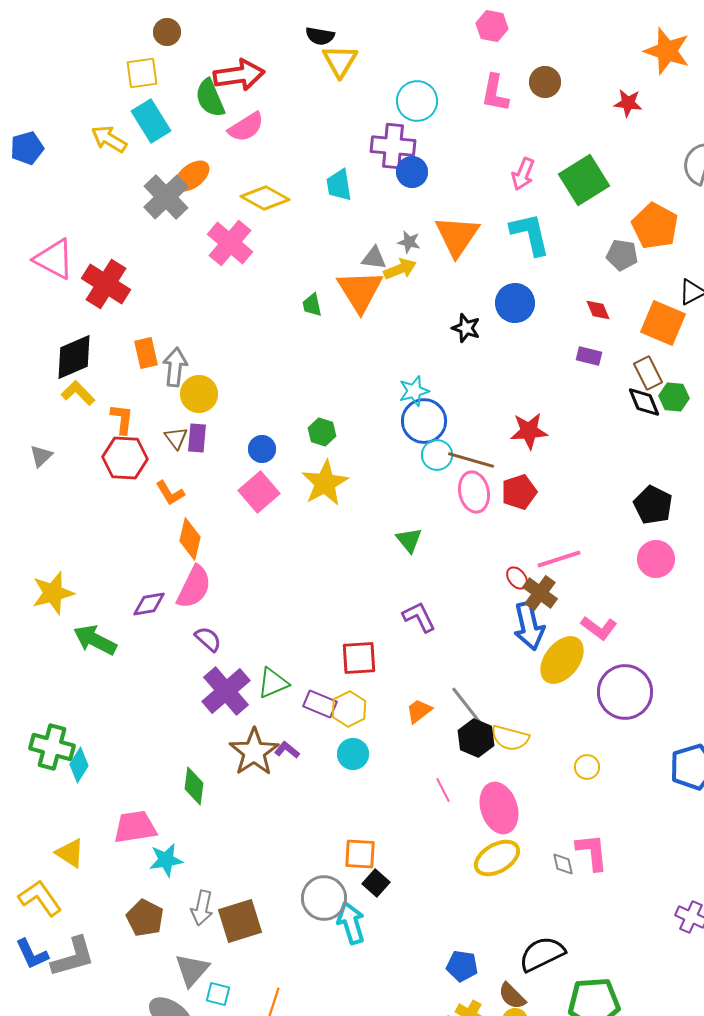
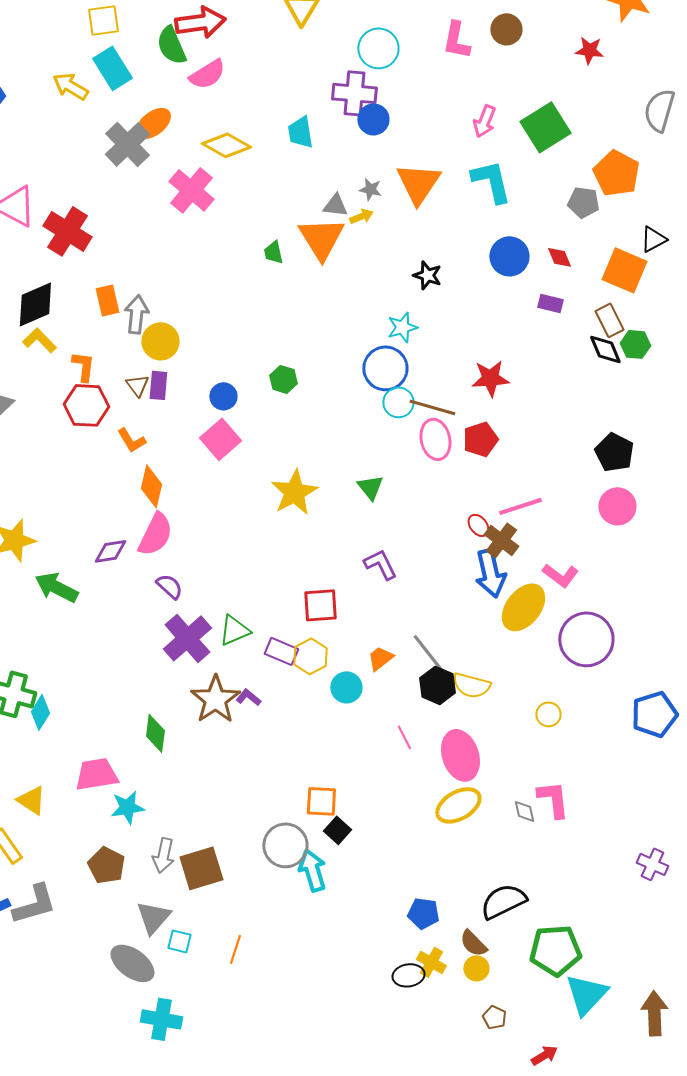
yellow arrow: (400, 269) -> (361, 216), size x0.7
blue circle: (515, 303) -> (509, 256), moved
cyan star: (414, 391) -> (402, 327), moved
yellow star: (325, 483) -> (294, 492), moved
cyan circle: (353, 754) -> (346, 687), moved

